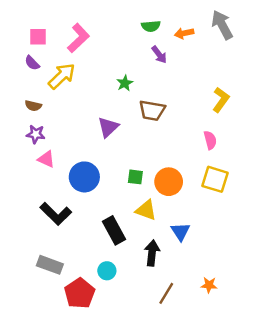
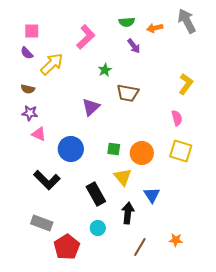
pink L-shape: (78, 38) -> (86, 37), moved
yellow triangle: (146, 210) -> (123, 177), turned 30
cyan circle: (107, 271) -> (98, 228), moved

